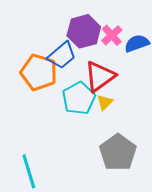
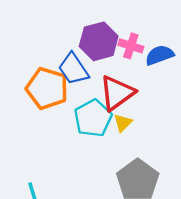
pink cross: (112, 35) -> (131, 46), turned -30
blue trapezoid: (62, 55) -> (73, 69), turned 96

